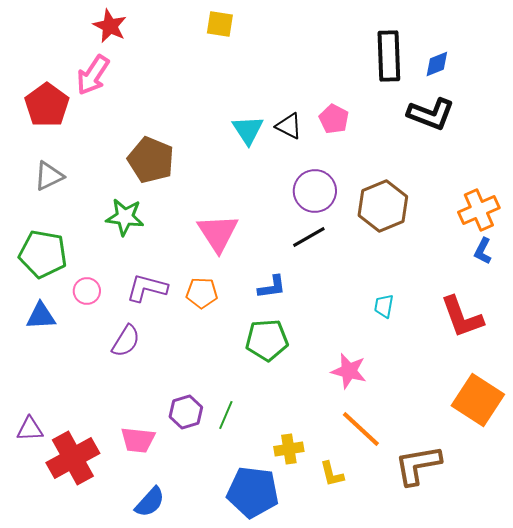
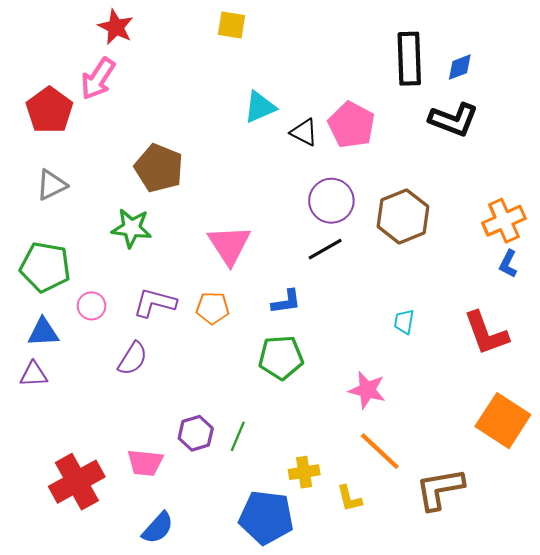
pink pentagon: (334, 119) -> (351, 125), size x1.5
cyan triangle: (248, 130) -> (260, 107), moved, turned 40
purple triangle: (30, 429) -> (34, 374), moved

